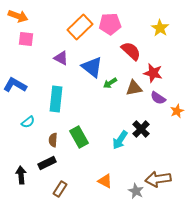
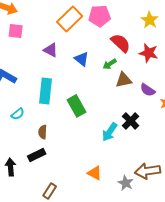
blue triangle: (92, 67) -> (82, 59), size x0.7
red star: (153, 73) -> (149, 53), moved
green arrow: (110, 83) -> (110, 64), moved
green rectangle: (79, 137) -> (77, 106), moved
brown rectangle: (60, 189) -> (50, 191), moved

